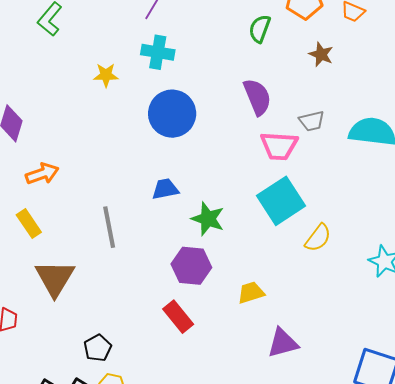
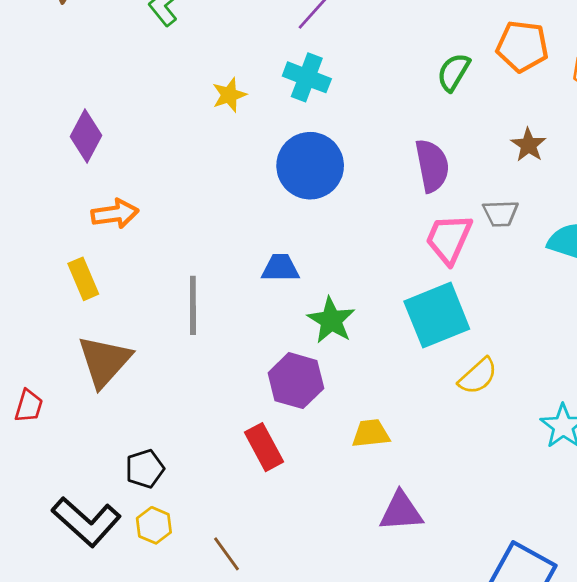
brown star: (321, 54) -> (528, 145), moved
yellow star: (106, 75) -> (229, 95), turned -30
pink trapezoid: (279, 146) -> (449, 239), turned 99

